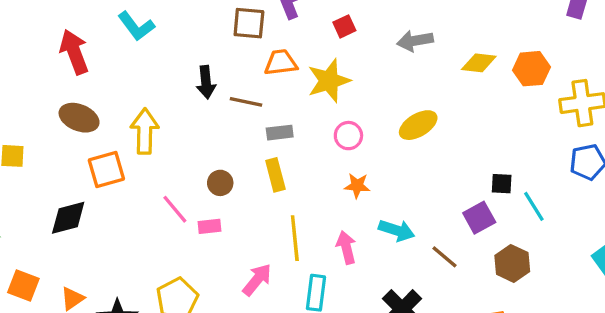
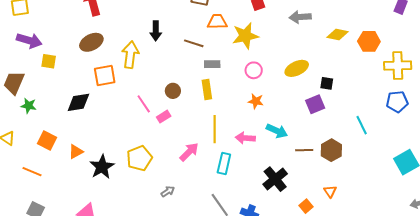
black arrow: (206, 82) -> (156, 31), moved
brown ellipse: (79, 118) -> (91, 42), turned -55
black square: (502, 184) -> (327, 83), moved
purple square: (479, 218) -> (315, 104), moved
pink rectangle: (209, 226) -> (164, 117), turned -32
pink arrow: (346, 247) -> (245, 138), turned -78
brown line: (445, 257) -> (304, 150), turned -48
brown hexagon: (512, 263) -> (331, 150), moved

